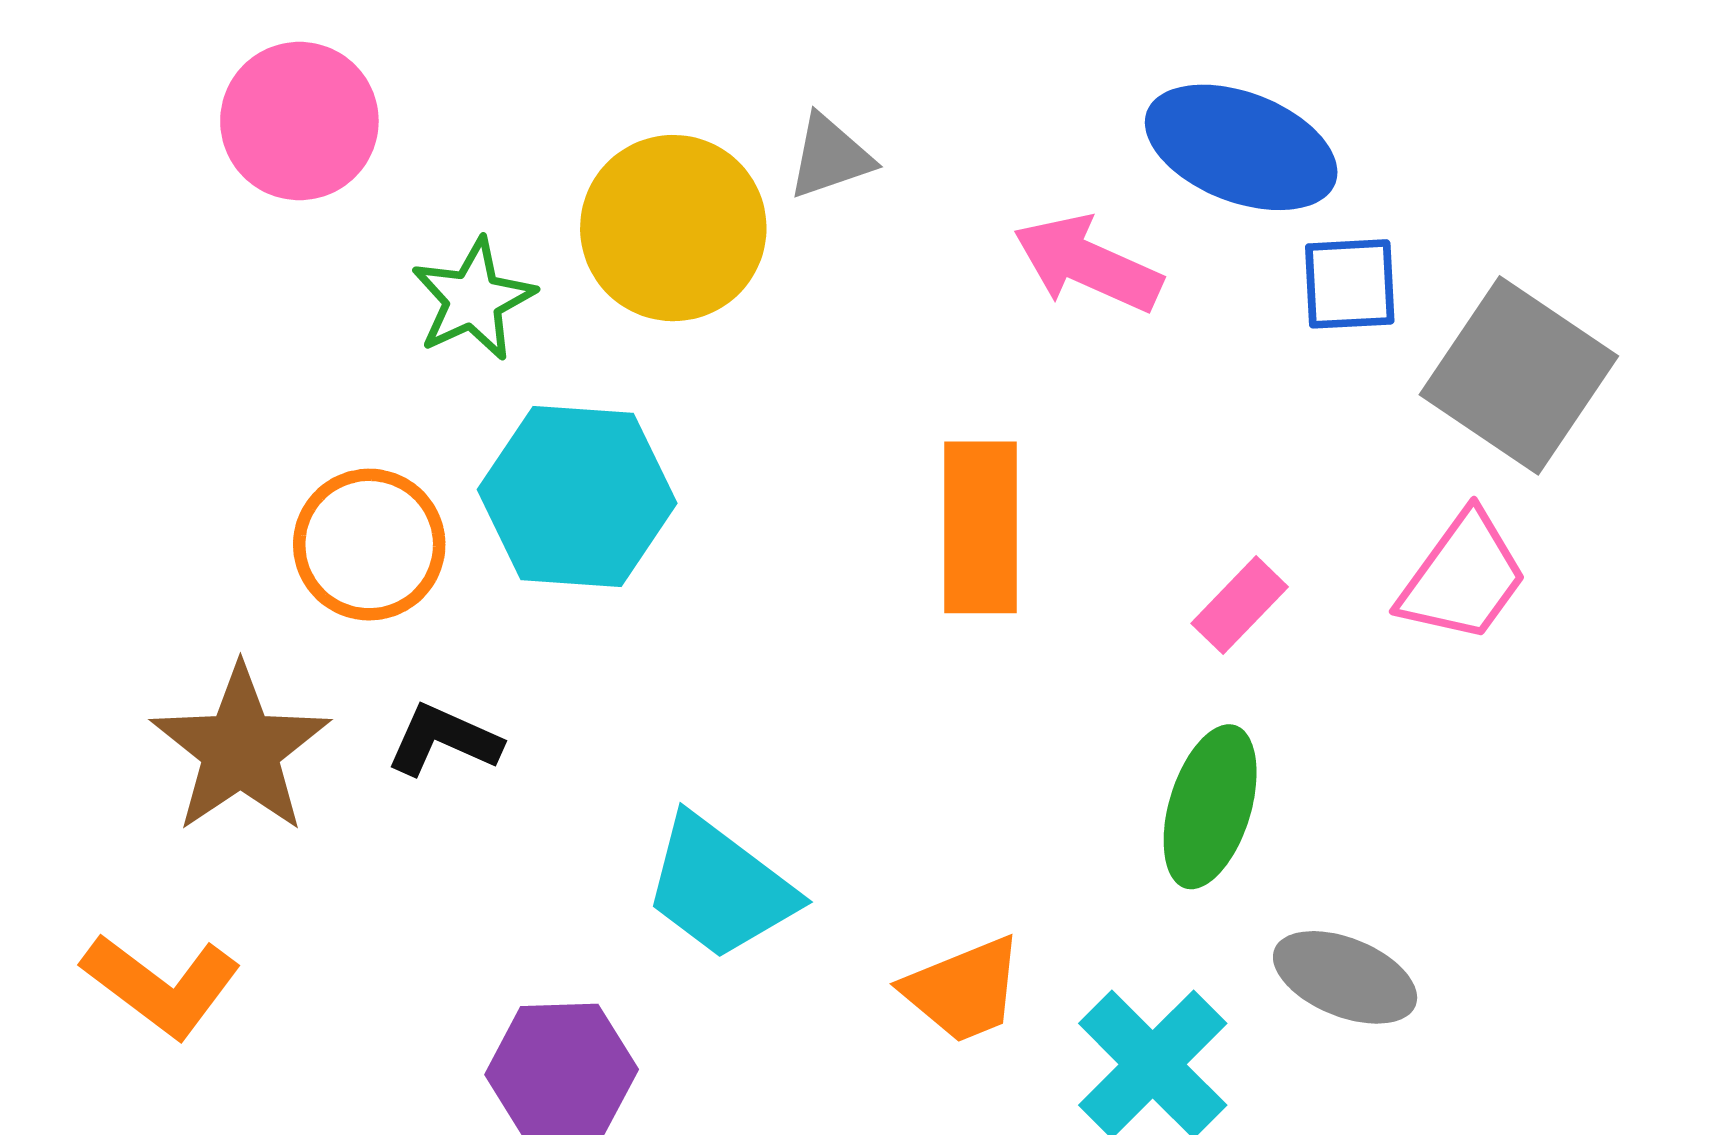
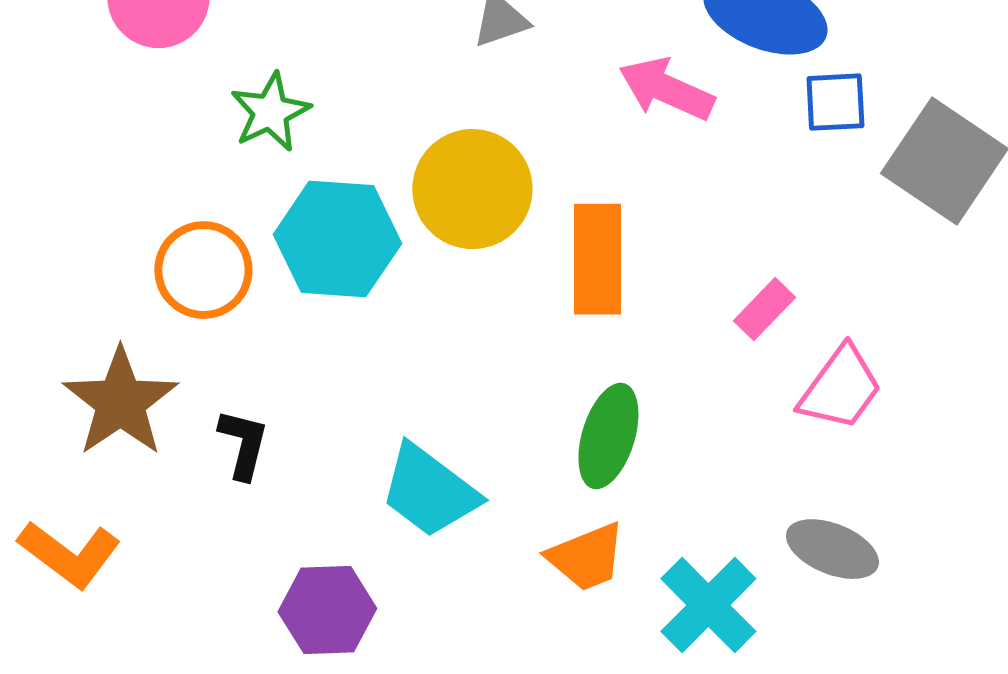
yellow circle: (673, 228) -> (472, 189), moved
pink trapezoid: (1463, 577) -> (840, 388), moved
black L-shape: (444, 740) -> (243, 444), moved, turned 80
green ellipse: (1210, 807) -> (608, 436), moved

